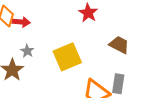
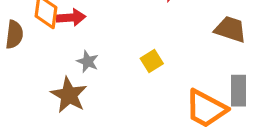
yellow square: (67, 57) -> (152, 61), size x0.5

